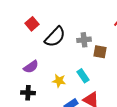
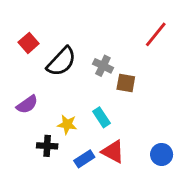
gray cross: (84, 40) -> (103, 66), turned 32
black cross: (28, 93) -> (47, 146), moved

